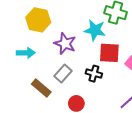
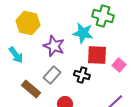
cyan arrow: (26, 53) -> (16, 55), turned 54

